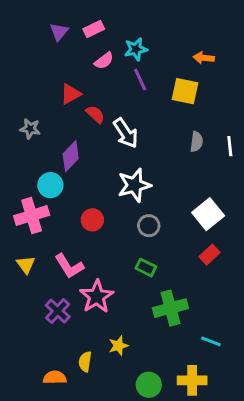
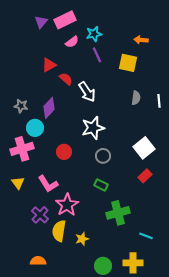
pink rectangle: (94, 29) -> (65, 20), size x1.5
gray star: (30, 129) -> (21, 106), moved
yellow semicircle: (85, 362) -> (59, 231), moved, size x1.5

